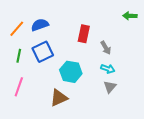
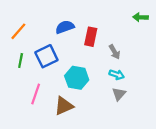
blue semicircle: (40, 25) -> (65, 27), moved
pink line: (19, 87) -> (36, 94), moved

